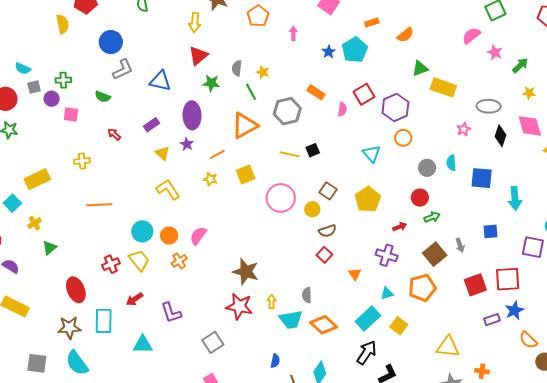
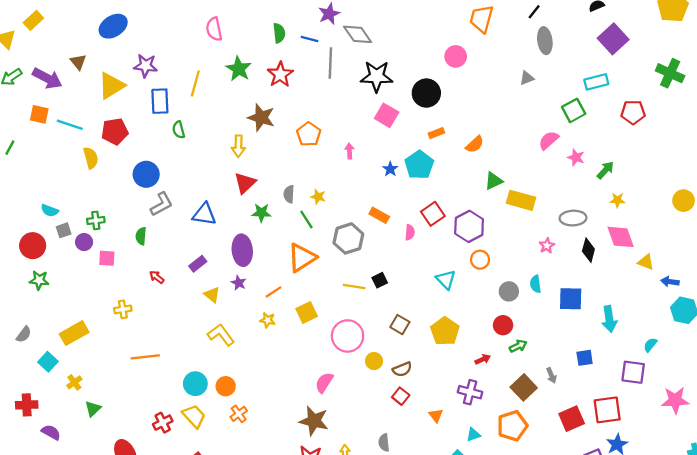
green semicircle: (103, 97) -> (141, 236), turned 77
yellow circle: (312, 209) -> (374, 361), moved
pink semicircle: (198, 236) -> (324, 383), moved

